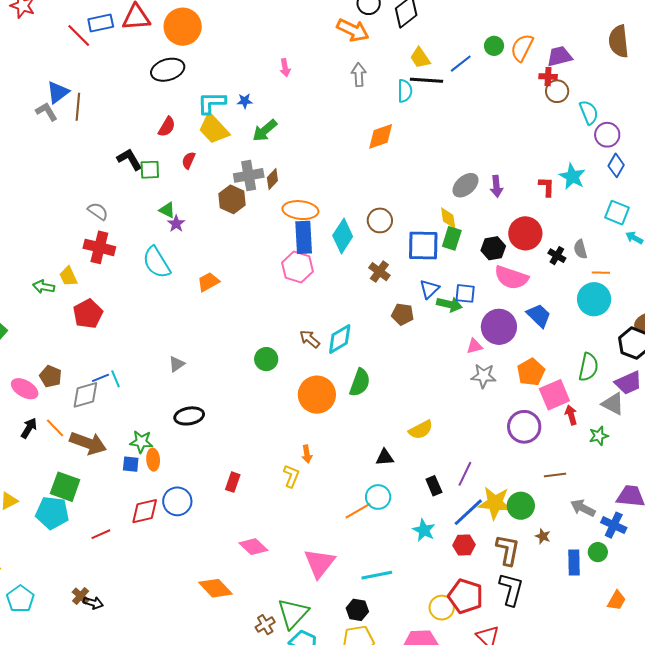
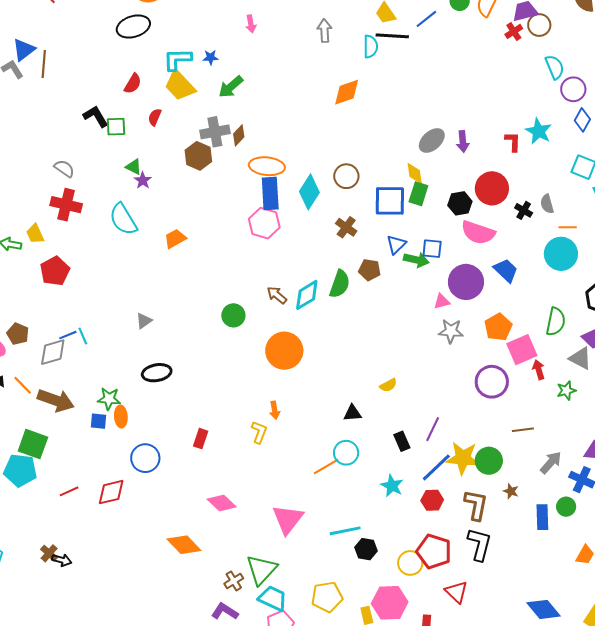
red cross: (548, 77) -> (514, 31), turned -36
brown circle: (557, 91) -> (539, 25), moved
green semicircle: (360, 382) -> (340, 284), moved
yellow semicircle: (421, 430) -> (388, 385), size x0.7
gray arrow: (583, 508) -> (551, 463), turned 105
red diamond: (145, 511) -> (111, 492), moved
black hexagon: (357, 610) -> (366, 549), moved

